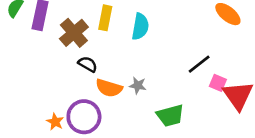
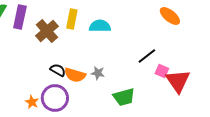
cyan semicircle: (140, 27) -> (100, 26), turned -100
black semicircle: (88, 64) -> (58, 70), moved

